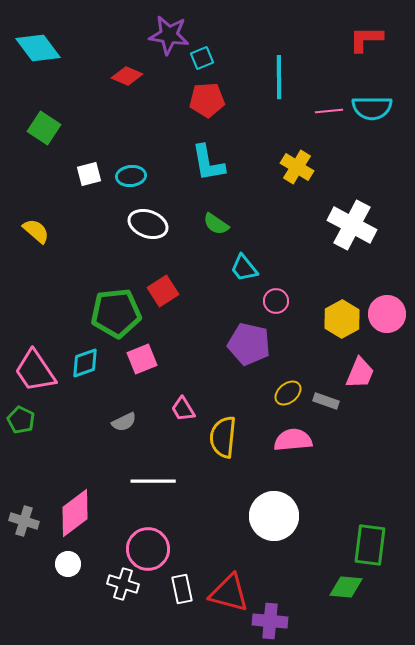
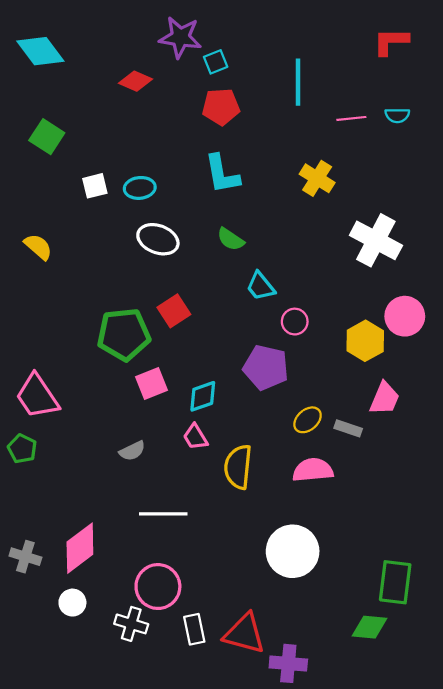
cyan semicircle: (372, 108) -> (397, 115), size x0.6
pink circle: (387, 314) -> (405, 316), moved
cyan diamond: (85, 363) -> (203, 396), moved

